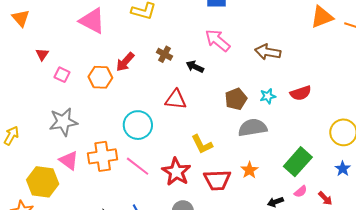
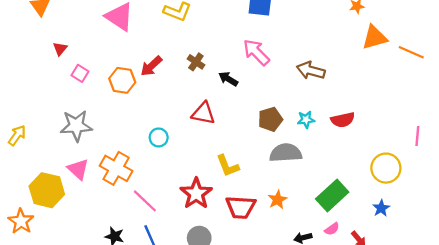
cyan circle: (138, 125) -> (159, 137), size x0.6
orange cross: (103, 156) -> (116, 168), turned 32
pink line: (138, 166) -> (145, 201), moved

